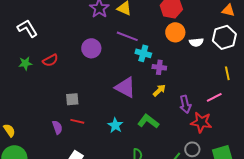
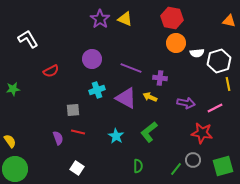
purple line: (127, 36) -> (131, 68), moved
white hexagon: (224, 37) -> (219, 61), moved
cyan cross: (143, 53) -> (97, 90), moved, turned -35
green star: (25, 63) -> (13, 89), moved
yellow arrow: (159, 90) -> (150, 97), moved, turned -112
purple arrow: (185, 104) -> (186, 103), moved, turned -66
green L-shape: (148, 121) -> (149, 132), turned -75

